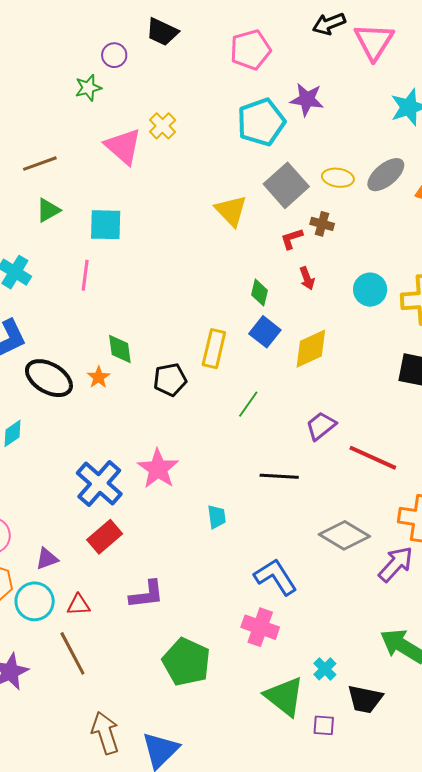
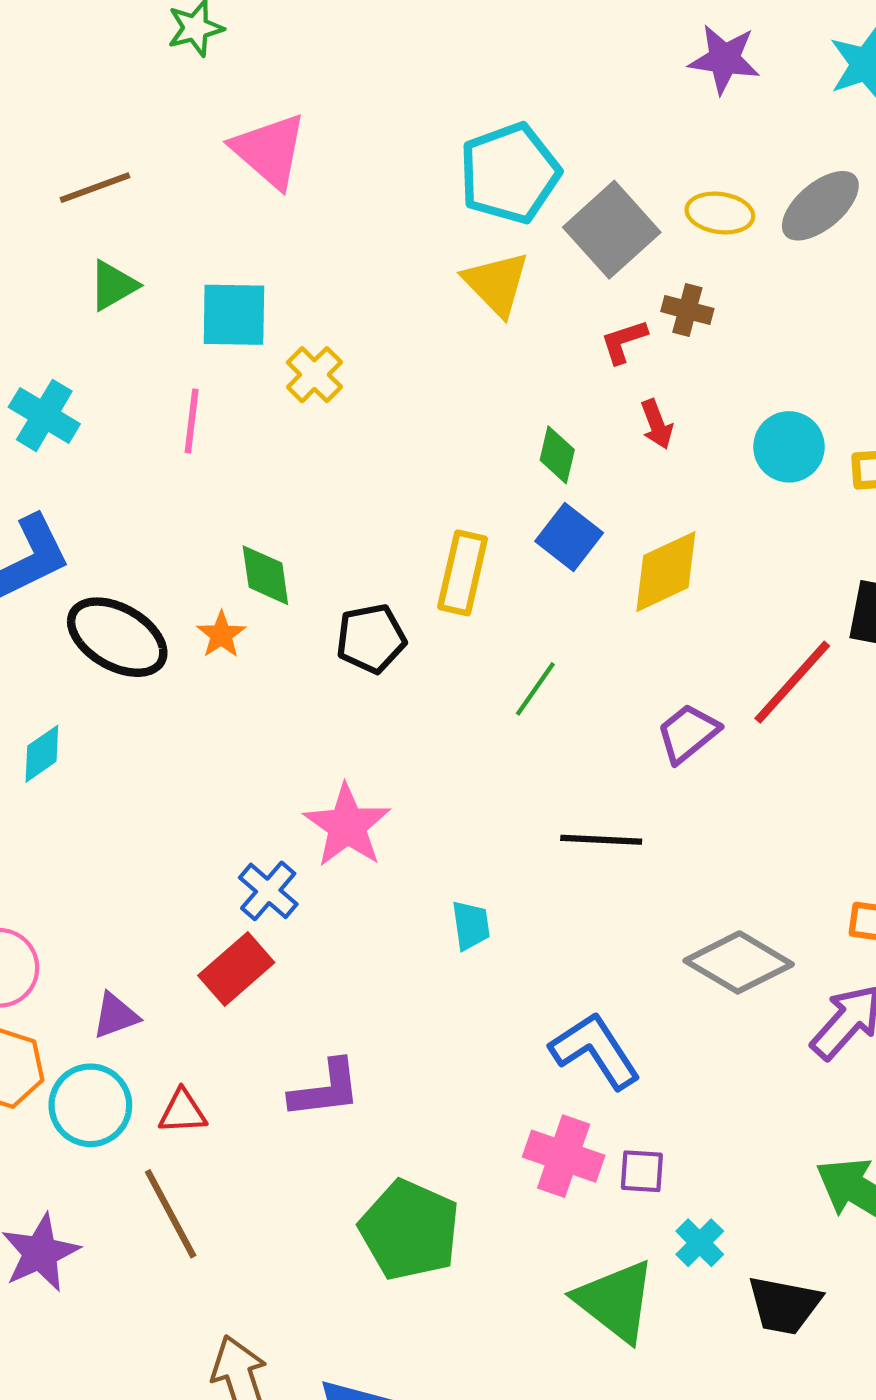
purple star: (307, 99) -> (724, 59), moved
cyan pentagon: (261, 122) -> (510, 173), moved
yellow cross: (163, 126) -> (314, 375), moved
red line: (373, 458) -> (792, 682), moved, turned -72
blue cross: (99, 483) -> (268, 891), moved, size x0.6
purple square: (324, 725) -> (642, 1171), moved

